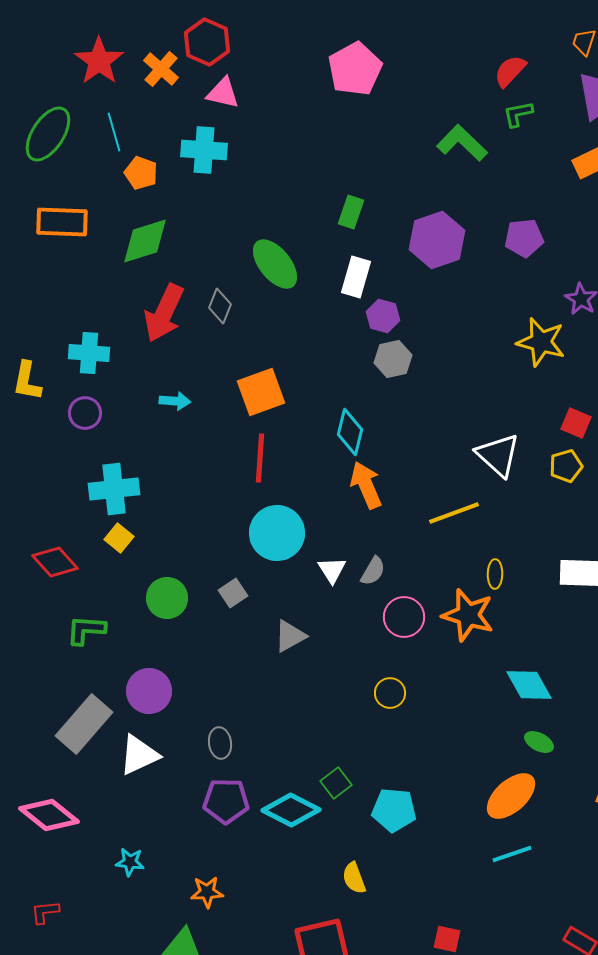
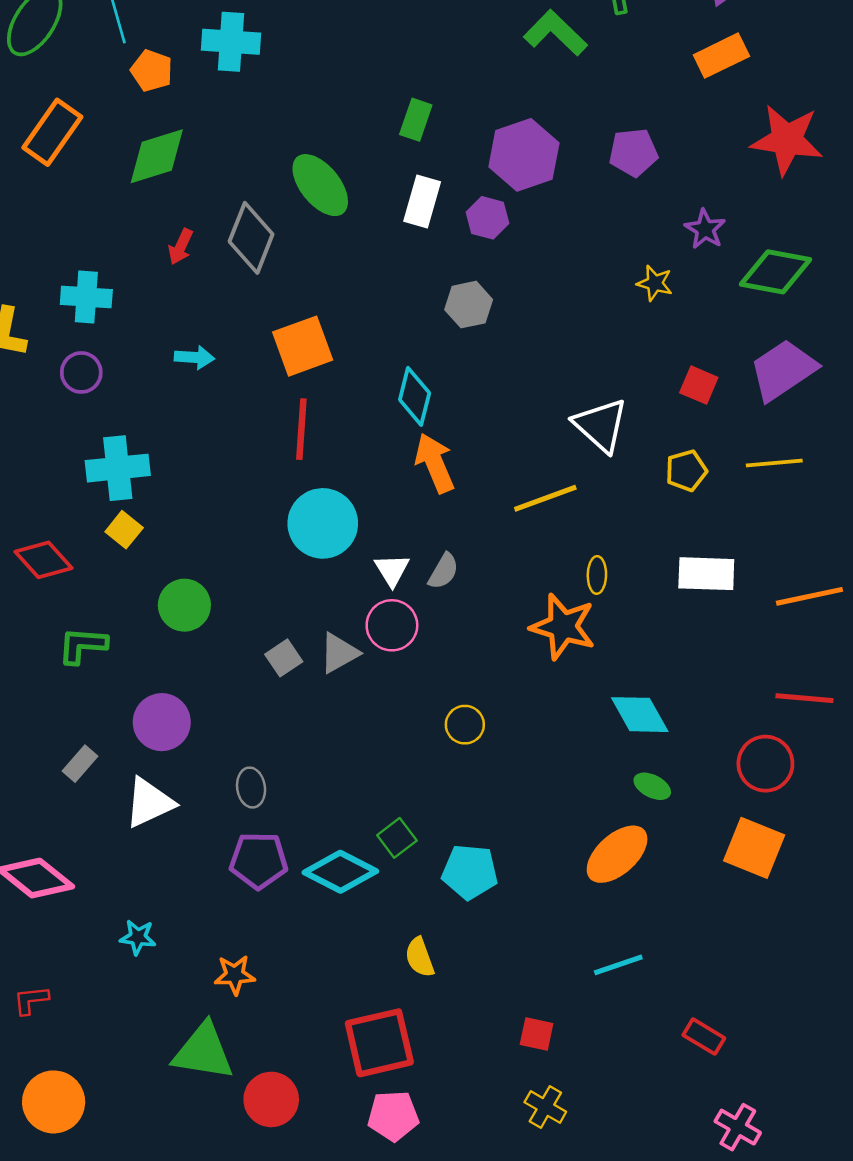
orange rectangle: (62, 222) -> (52, 132), turned -57
gray diamond: (220, 306) -> (251, 238), size x1.6
red arrow: (164, 313) -> (181, 247), size x0.5
purple hexagon: (383, 316) -> (487, 218), moved
yellow star: (541, 342) -> (655, 283), size x0.6
yellow pentagon: (566, 466) -> (686, 471), moved
gray square: (233, 593) -> (284, 658), moved
pink circle: (404, 617) -> (392, 625), moved
gray rectangle: (84, 724) -> (80, 764), size x0.5
cyan line: (512, 854) -> (618, 965), moved

